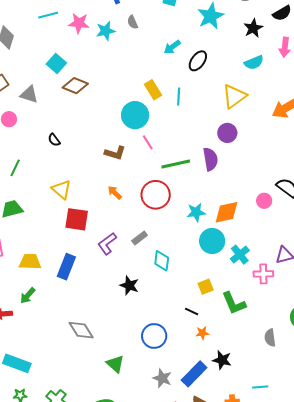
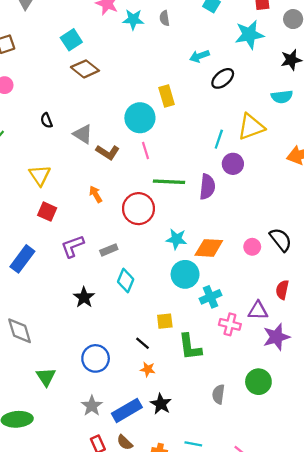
gray triangle: (29, 94) -> (83, 134), moved
cyan line: (179, 97) -> (219, 139), moved
red square: (77, 219) -> (47, 212), size x0.7

